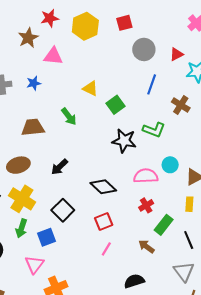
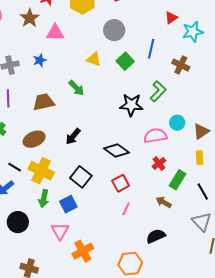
gray circle: (144, 49) -> (114, 30), moved
green square: (115, 105) -> (125, 61), moved
green L-shape: (154, 130) -> (158, 91), turned -60

